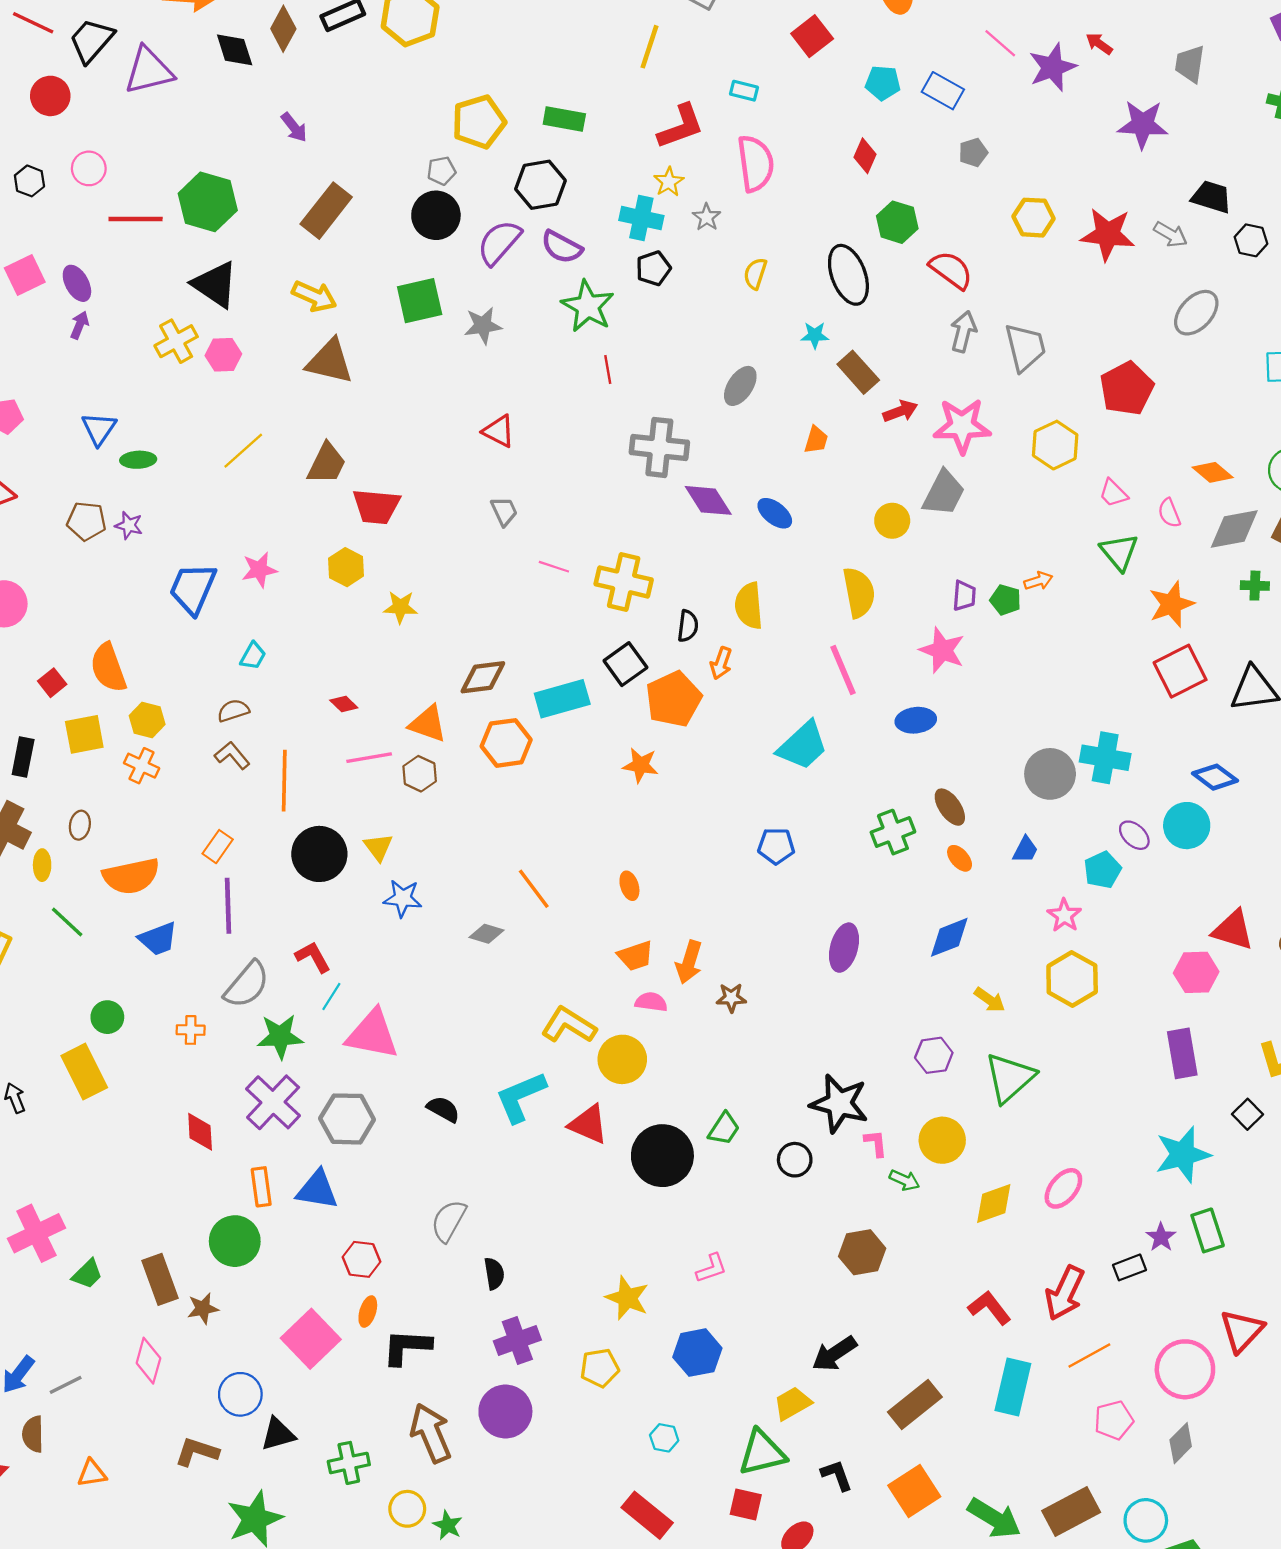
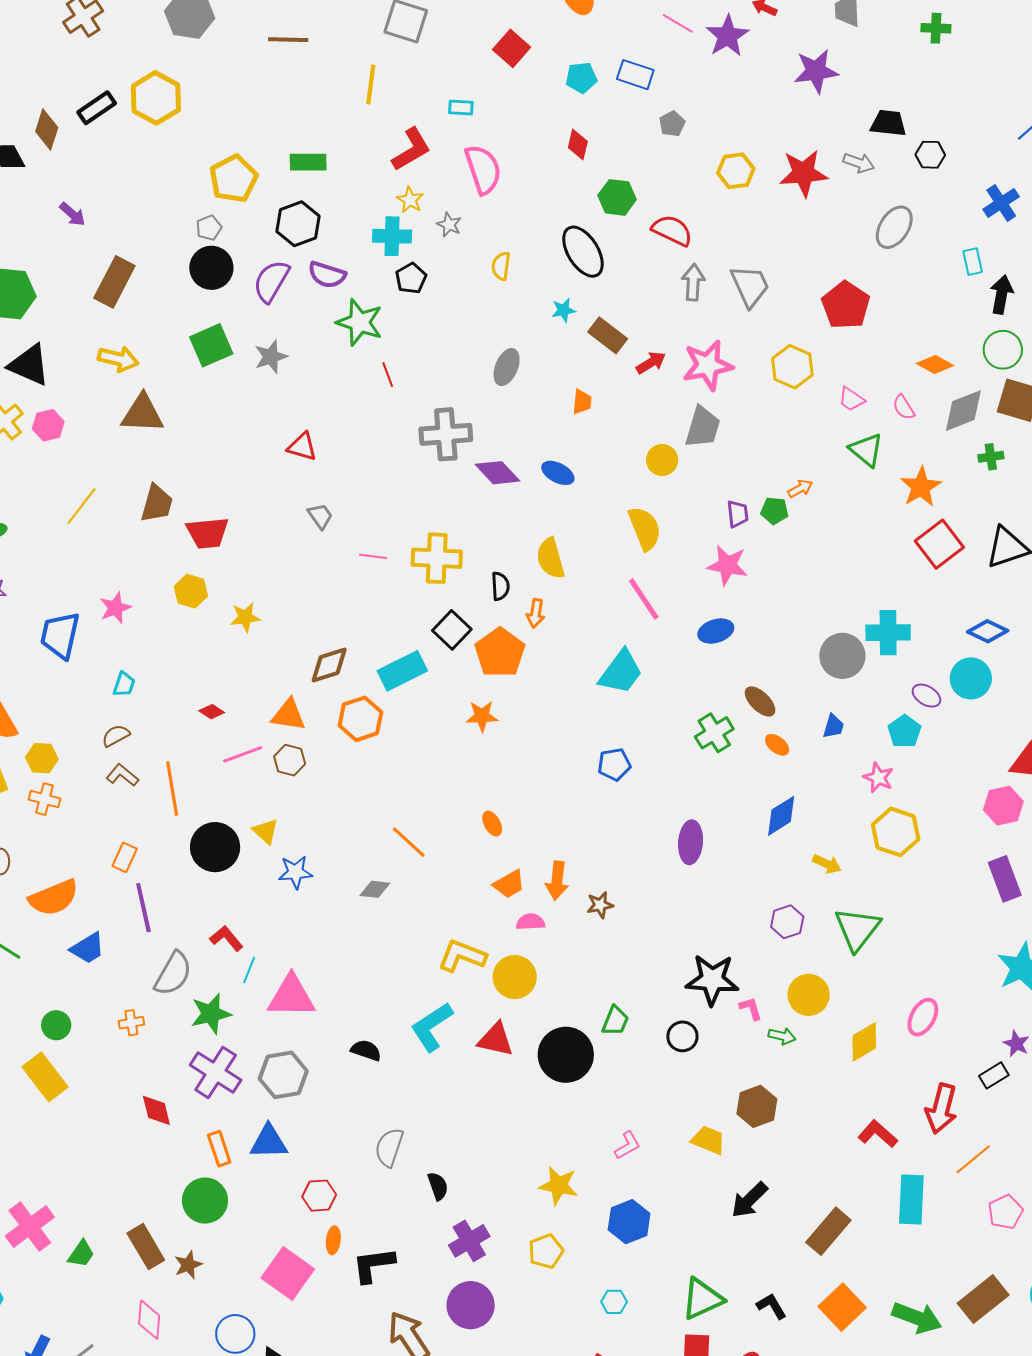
yellow trapezoid: (793, 1403) -> (708, 1140), moved, turned 63

